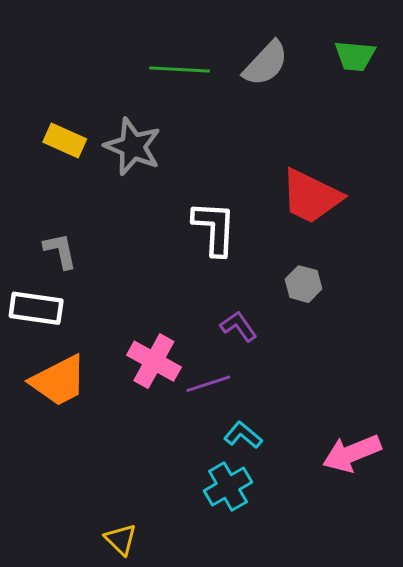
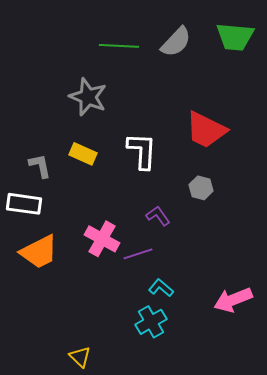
green trapezoid: (355, 56) -> (235, 37), size x1.4
yellow rectangle: (65, 141) -> (83, 154), moved

